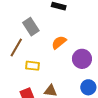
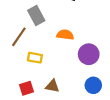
orange semicircle: (59, 42) -> (65, 35), turned 42

